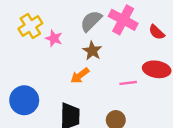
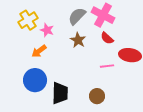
red semicircle: (157, 32) -> (107, 38), moved
orange arrow: (80, 76) -> (39, 51), moved
blue circle: (24, 100) -> (35, 80), moved

